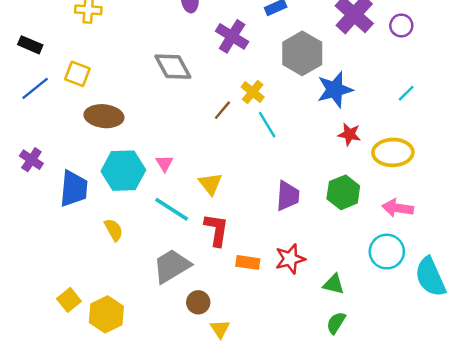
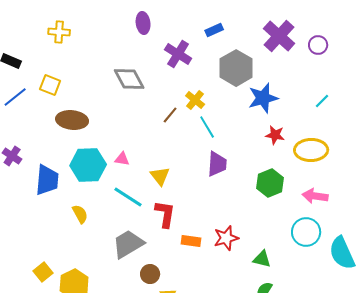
pink triangle: (164, 163) -> (122, 159), turned -49
purple trapezoid: (288, 196) -> (217, 164), moved

